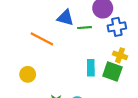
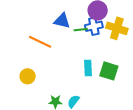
blue cross: (117, 27) -> (94, 26), moved
yellow cross: (120, 55) -> (117, 28), moved, size x1.5

